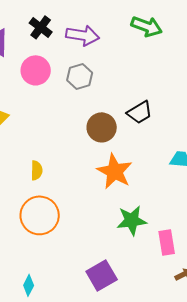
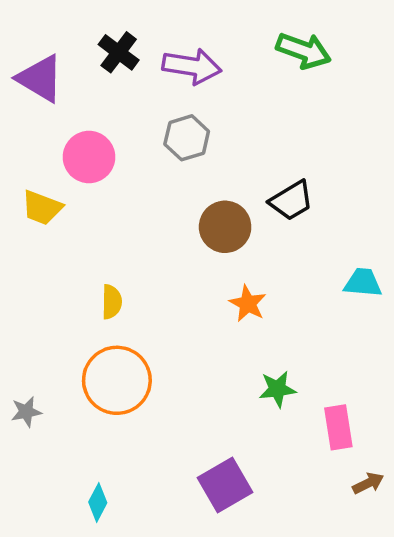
pink circle: (36, 70) -> (89, 157), moved
orange star: (115, 171) -> (248, 304), size x0.6
green star: (132, 220) -> (277, 389), size x0.7

